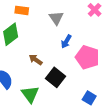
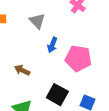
black square: (55, 77) -> (57, 95), moved

